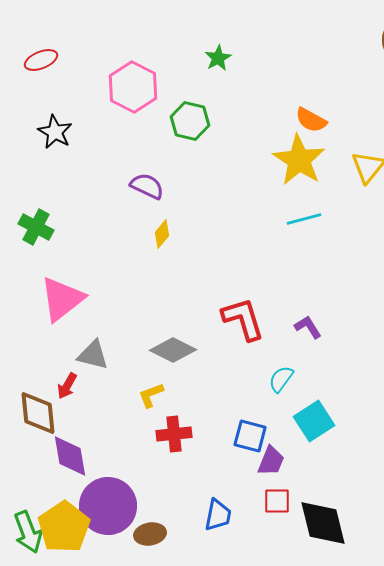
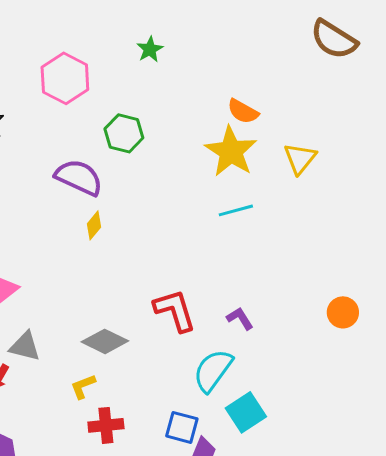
green hexagon: (190, 121) -> (124, 133), moved
purple semicircle: (147, 186) -> (79, 177), size x1.4
cyan semicircle: (281, 379) -> (213, 370), size x1.6

